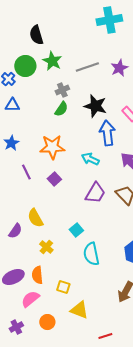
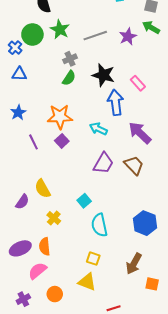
purple square: (54, 179) -> (62, 141), moved
yellow square: (63, 287) -> (93, 259), moved

